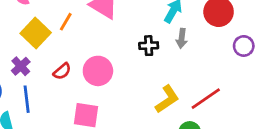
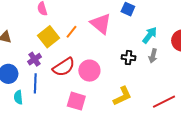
red semicircle: (62, 71) -> (64, 67), size x1.6
yellow L-shape: (167, 99) -> (122, 96), moved

